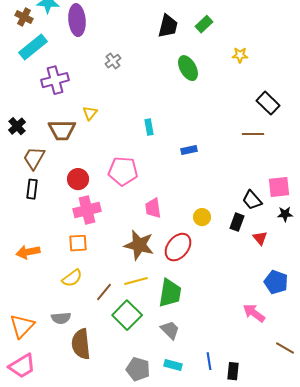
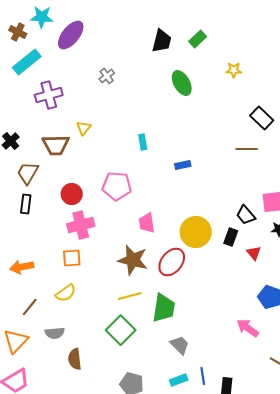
purple ellipse: (77, 20) -> (71, 35), turned 44
yellow circle: (202, 217) -> (196, 232), size x1.8
brown line: (104, 292) -> (30, 307), moved
gray trapezoid: (170, 330) -> (180, 345), moved
brown semicircle: (81, 344) -> (75, 359), size x0.7
cyan rectangle: (173, 365) -> (179, 380), moved, turned -36

